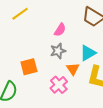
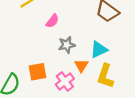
pink semicircle: (60, 30) -> (52, 21), moved
orange square: (29, 67) -> (38, 72), moved

